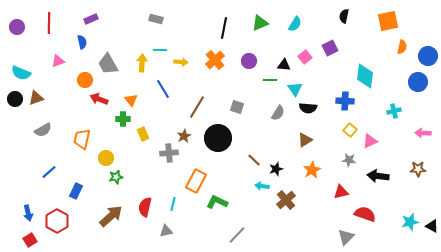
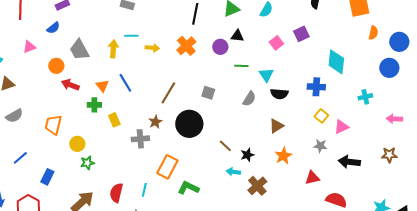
blue semicircle: (82, 42) -> (53, 28), turned 64
black triangle: (284, 65) -> (237, 36), moved
blue line: (163, 89) -> (125, 83), moved

